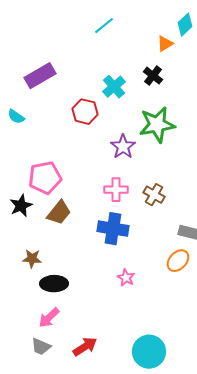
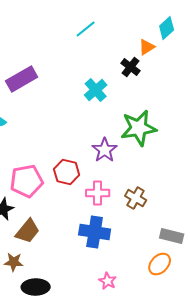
black cross: (153, 76) -> (131, 67), moved
red hexagon: (85, 112) -> (67, 172), moved
brown trapezoid: (59, 213) -> (28, 231), moved

